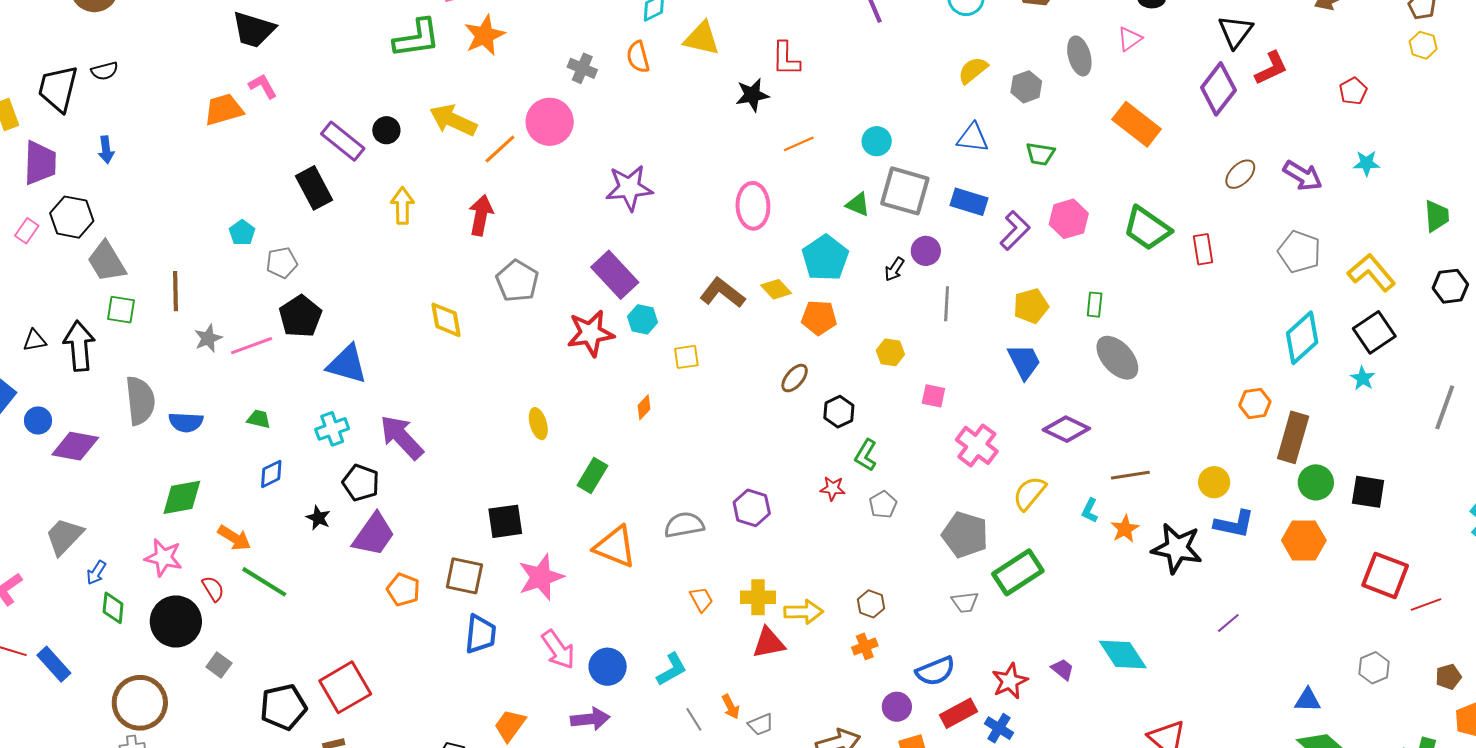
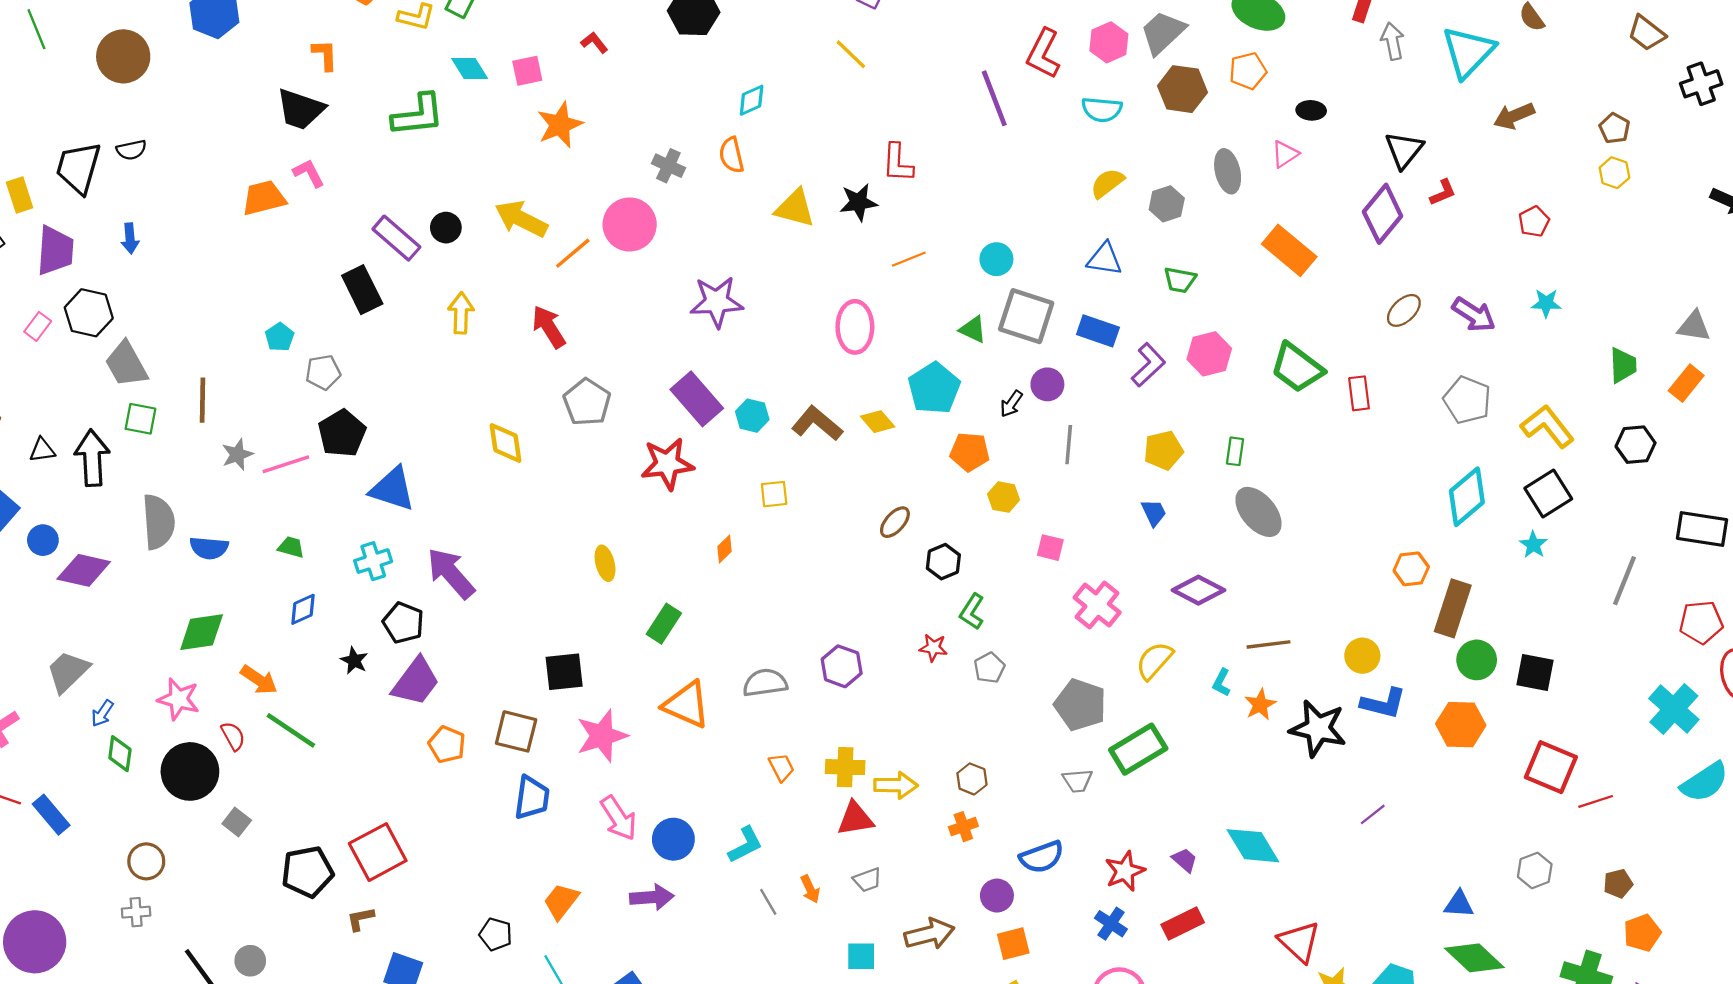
green L-shape: (417, 38) -> (418, 115), moved
yellow triangle: (702, 38) -> (795, 208), moved
red L-shape: (1271, 68) -> (1443, 192), size x0.7
red arrow: (481, 215) -> (549, 327), turned -45
orange pentagon: (819, 318) -> (970, 452), moved
cyan hexagon: (643, 319) -> (752, 416), moved
blue trapezoid: (1024, 362) -> (1154, 513), size x0.7
brown circle: (140, 703) -> (146, 861), size x0.6
red rectangle: (959, 713) -> (1183, 923), moved
gray trapezoid: (761, 725) -> (867, 880), moved

